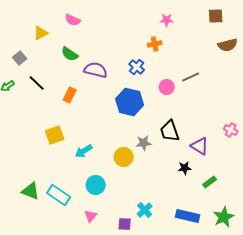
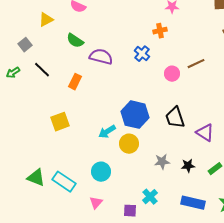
blue hexagon: (130, 102) -> (135, 115), moved
gray star: (144, 143) -> (162, 162), moved
cyan arrow: (84, 151) -> (107, 132), moved
black star: (185, 168) -> (188, 166), moved

